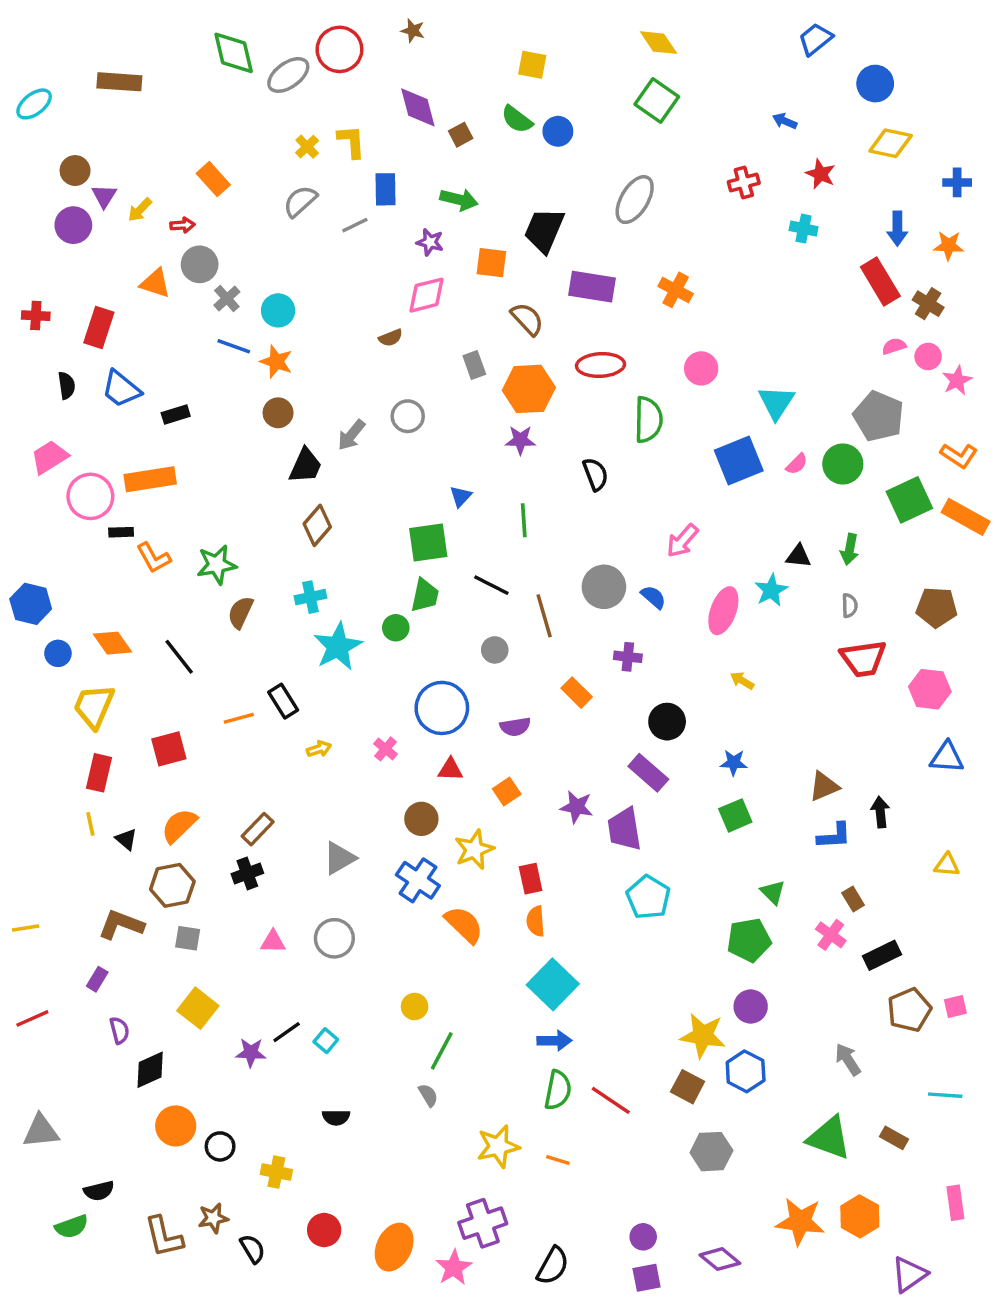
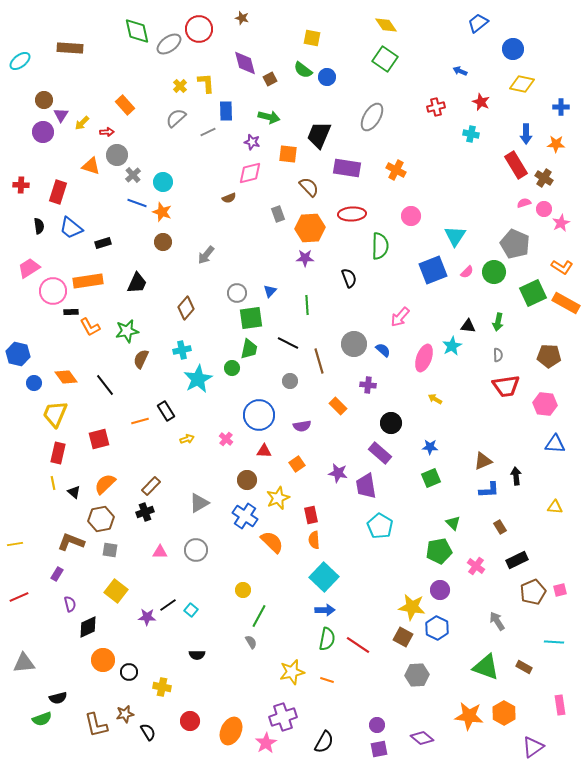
gray circle: (408, 416) -> (237, 293), moved
black trapezoid: (305, 466) -> (137, 283), moved
pink cross: (831, 935) -> (476, 566), moved

